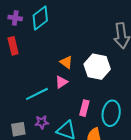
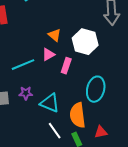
pink rectangle: (84, 108) -> (66, 66), moved

